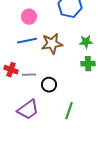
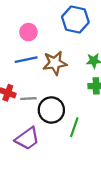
black circle: (49, 85) -> (51, 110), size x1.5
green line: (69, 111) -> (74, 127), moved

